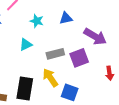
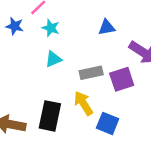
cyan star: (37, 21) -> (51, 28), moved

